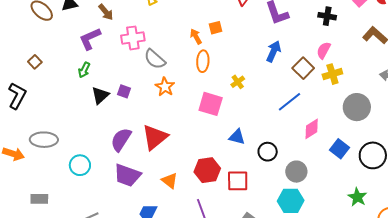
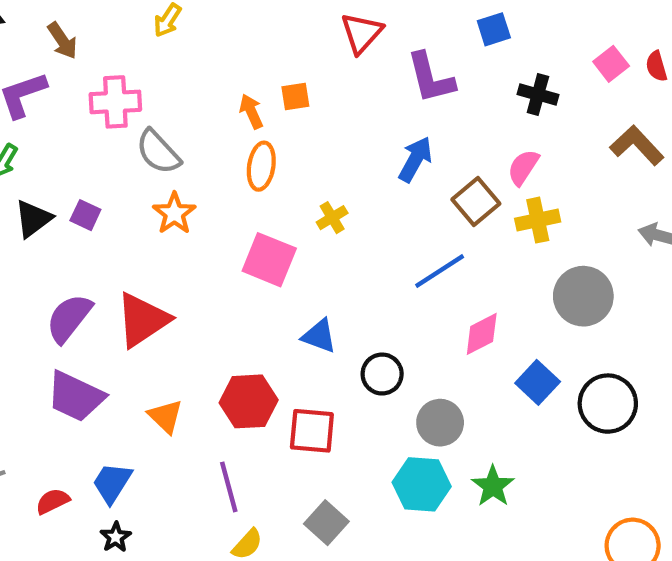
green star: (357, 197) -> (493, 486), moved

